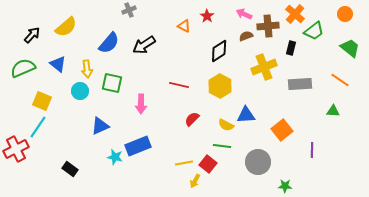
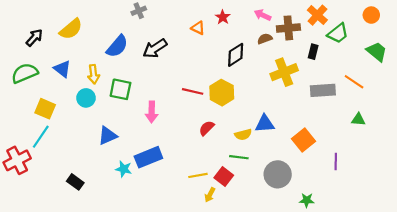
orange line: (340, 80) -> (354, 82), moved
yellow hexagon: (220, 86) -> (222, 93), moved
yellow semicircle: (226, 125) -> (243, 135), turned -42

